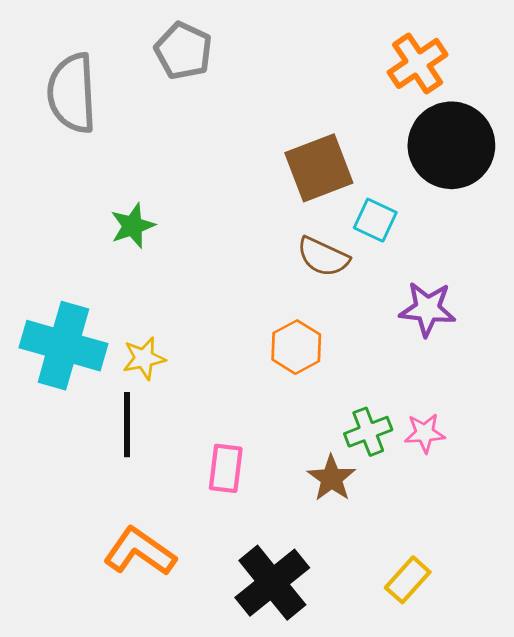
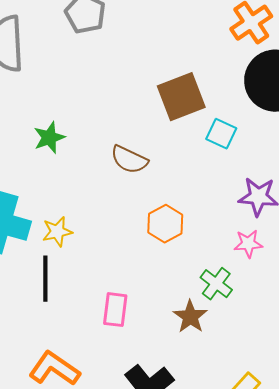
brown semicircle: (323, 257) -> (129, 160), moved
green cross: (368, 432) -> (216, 284), turned -32
pink star: (425, 433) -> (248, 244), moved

